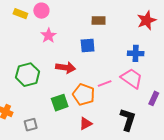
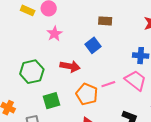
blue square: (88, 45) -> (93, 45), turned -35
green square: (60, 103) -> (51, 101), moved

